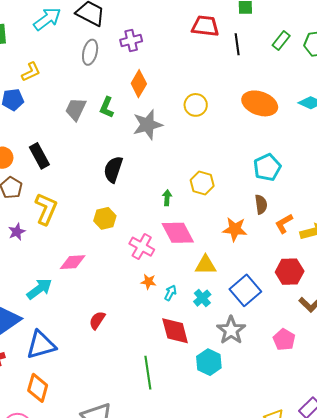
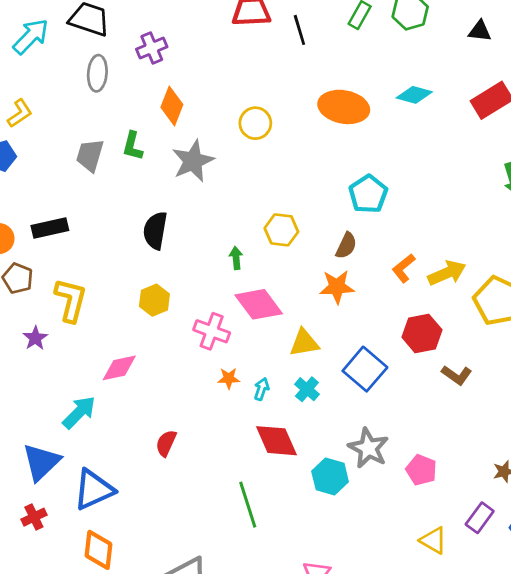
black rectangle: (39, 156) -> (50, 228), turned -65
brown semicircle: (261, 204) -> (346, 246), moved, turned 42
gray star: (231, 330) -> (368, 448), moved
pink pentagon: (284, 340) -> (421, 470), moved

